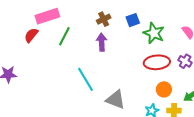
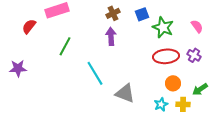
red semicircle: (31, 35) -> (29, 26), moved
green line: (64, 36) -> (65, 46), moved

